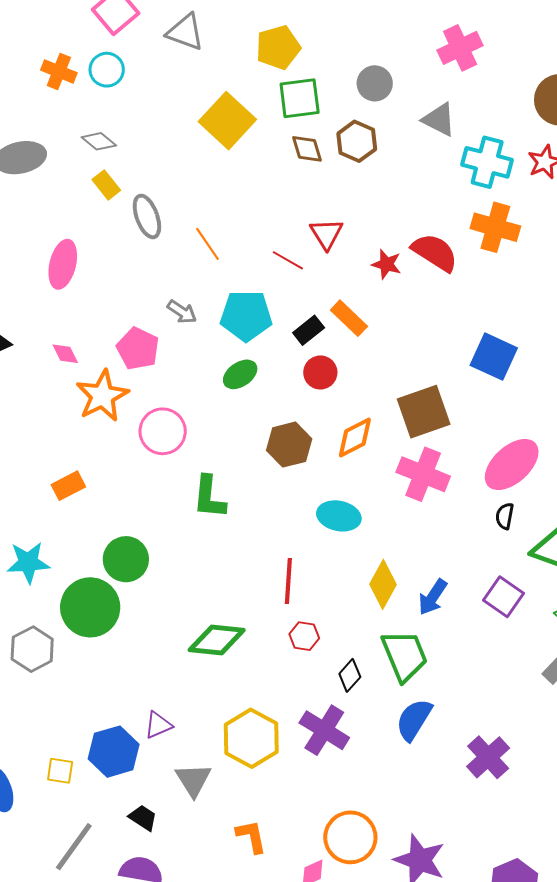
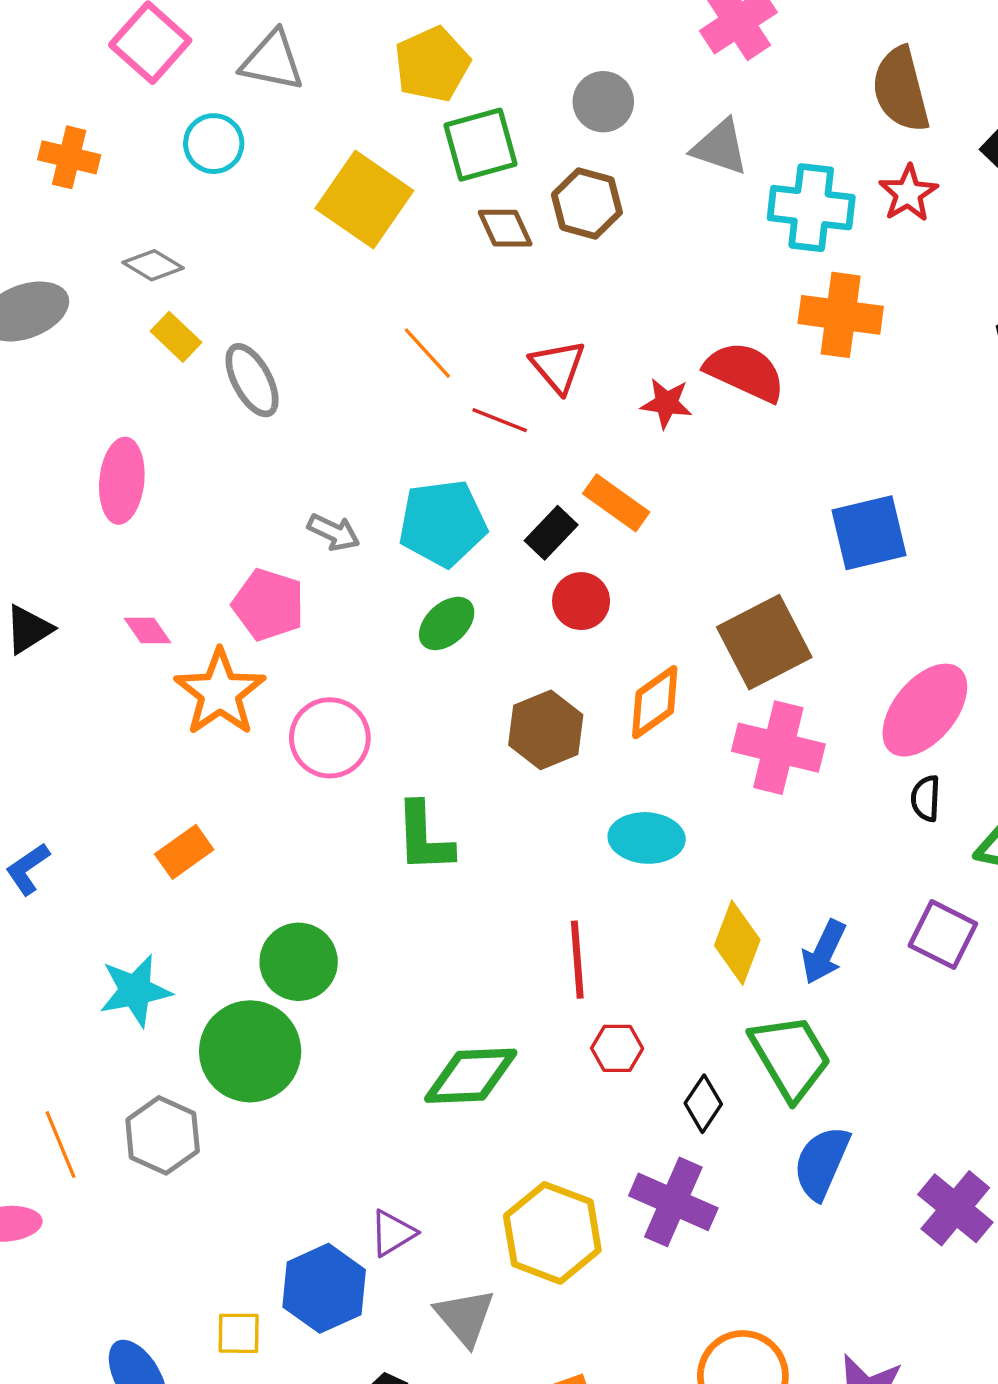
cyan circle: (107, 70) -> (214, 144), moved
orange line: (207, 244) -> (427, 353), moved
blue square: (494, 357) -> (869, 533), turned -30

